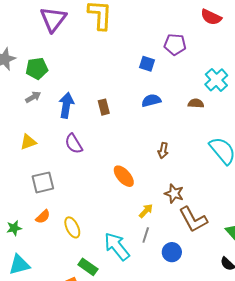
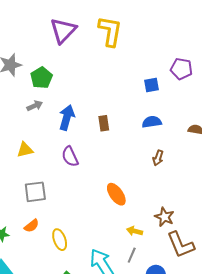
blue square: (147, 64) -> (152, 85), turned -35
green pentagon: (37, 68) -> (41, 78), turned -30
brown arrow: (163, 150) -> (158, 158), moved
yellow arrow: (146, 211) -> (135, 231), turned -126

